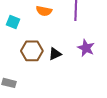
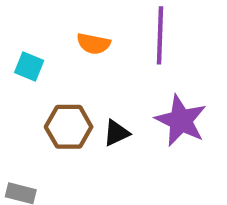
purple star: (86, 48) -> (181, 121), size x1.4

